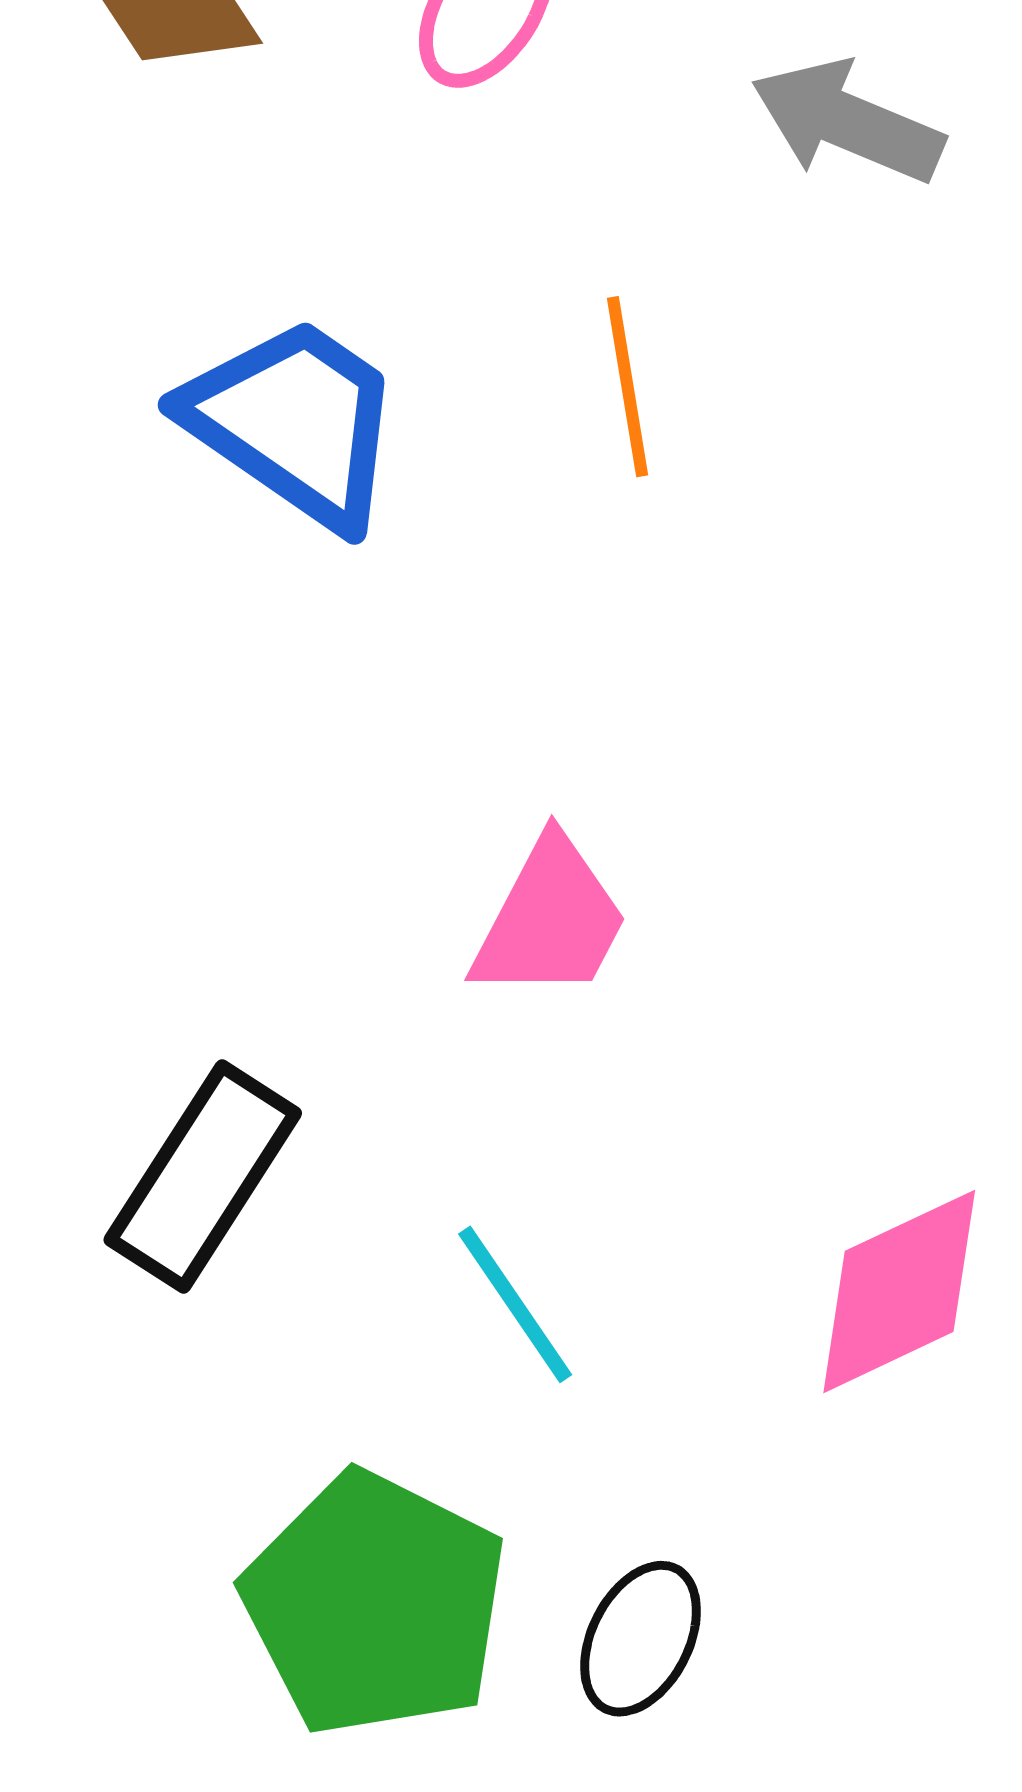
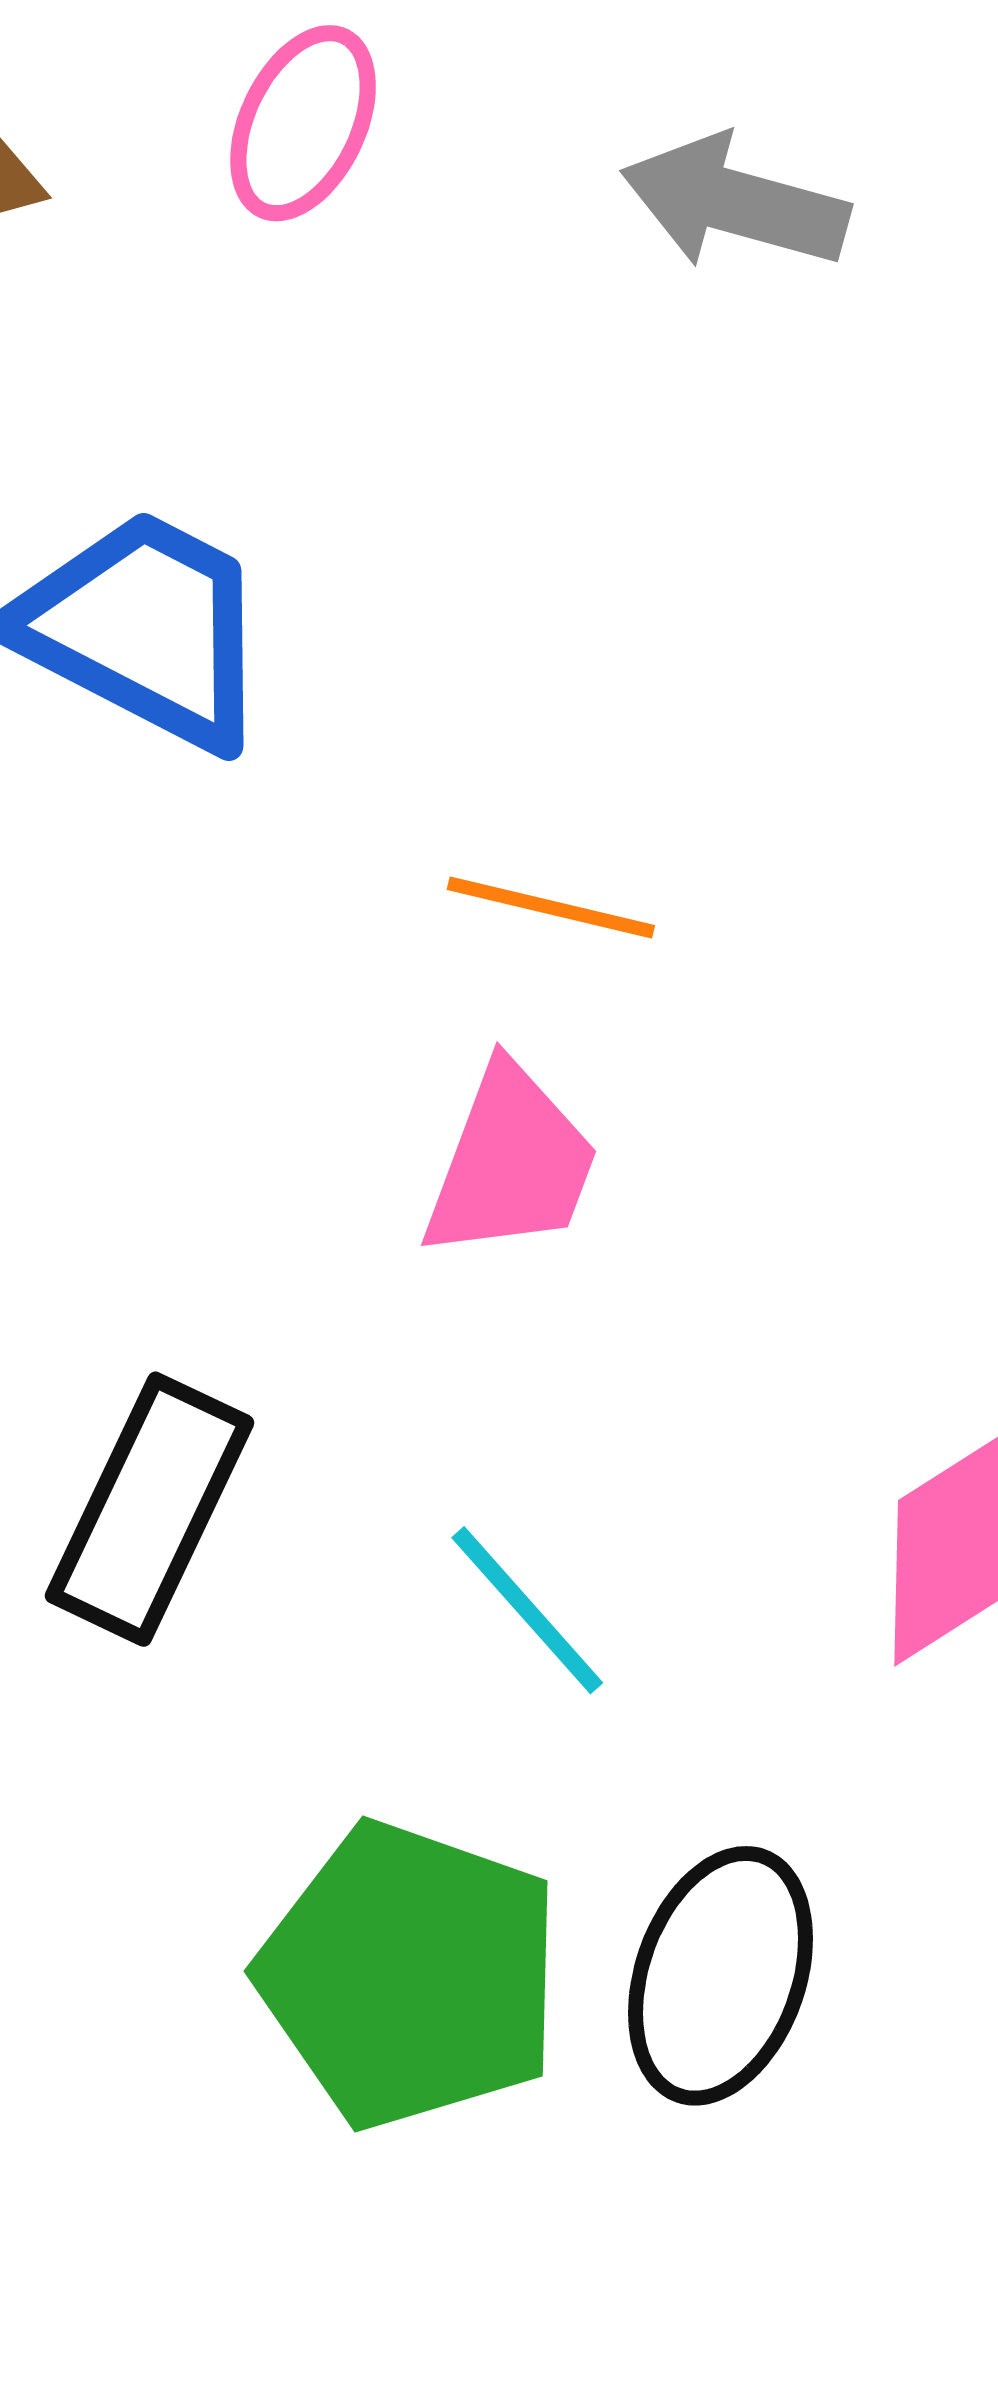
orange line: (627, 387) -> (551, 907), moved, turned -60
black ellipse: (641, 1639) -> (721, 1976), size x1.4

